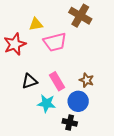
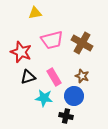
brown cross: (80, 16) -> (82, 43), moved
yellow triangle: (36, 24) -> (35, 13), moved
red star: (15, 44) -> (21, 52), moved, turned -30

